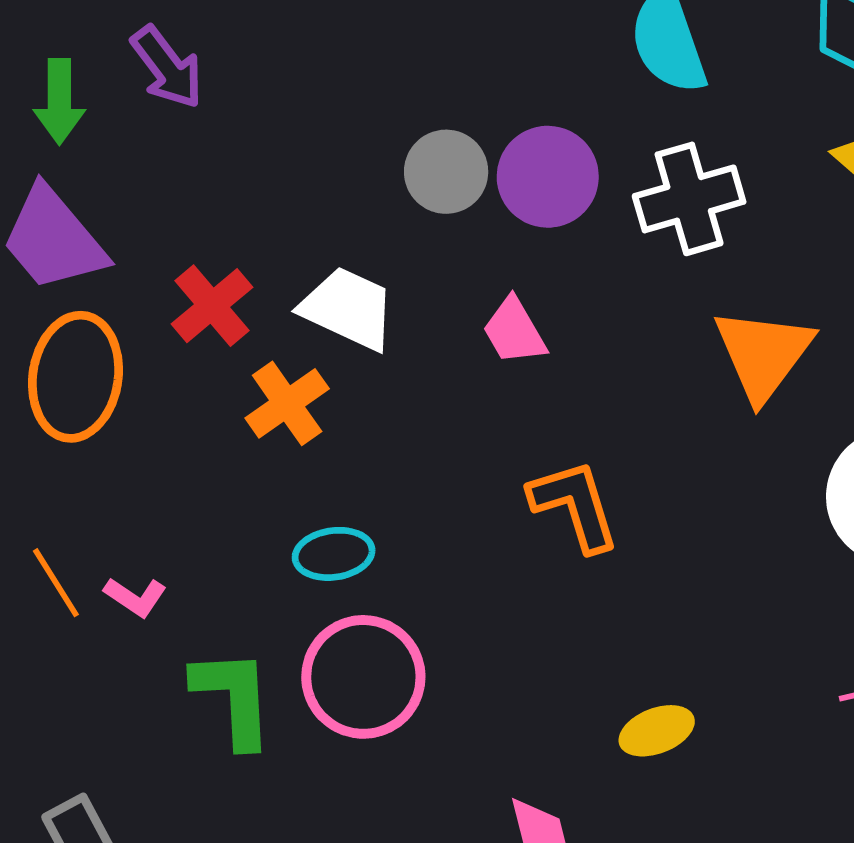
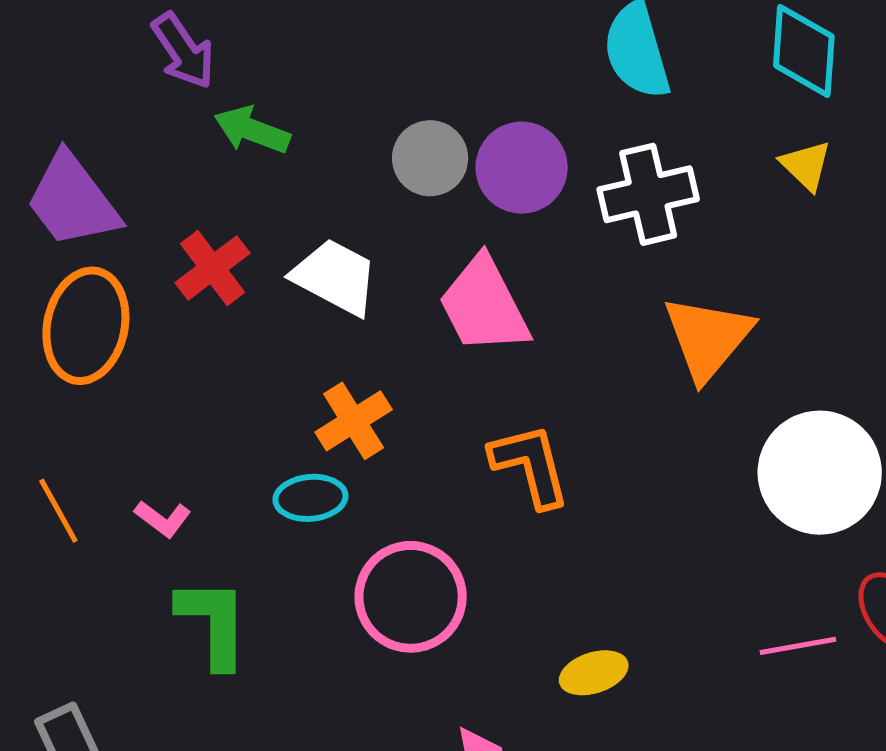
green arrow: (59, 101) -> (252, 130), moved, turned 108
pink trapezoid: (514, 331) -> (484, 305), size x1.6
orange cross: (287, 403) -> (354, 421), moved
pink L-shape: (135, 597) -> (163, 519), moved
pink circle: (363, 677) -> (411, 597), moved

